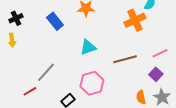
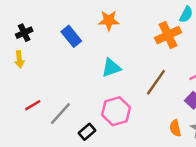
brown line: (125, 59) -> (156, 82), turned -40
gray line: (46, 72) -> (60, 114), moved
red line: (30, 91) -> (33, 105), moved

